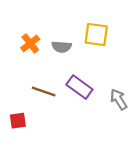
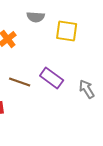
gray semicircle: (62, 47) -> (36, 17), moved

